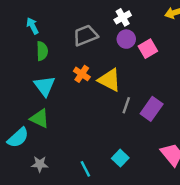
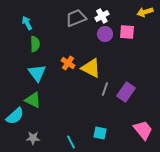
gray trapezoid: (85, 35) -> (76, 18), moved
pink square: (148, 49) -> (127, 32), moved, turned 35
cyan square: (120, 158) -> (100, 133), turned -32

